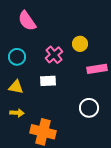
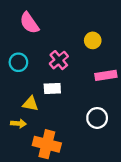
yellow circle: (80, 44) -> (93, 40), moved
yellow triangle: (16, 87) -> (30, 104), moved

